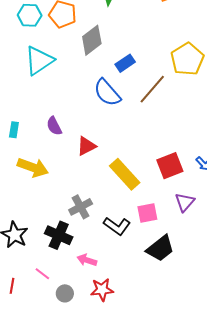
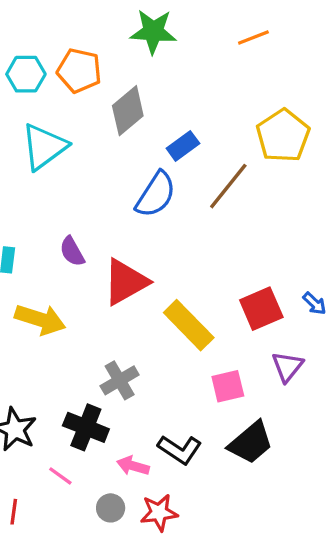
blue semicircle: (107, 93) -> (156, 195), turned -104
red triangle: (86, 146) -> (126, 282), size x1.5
black L-shape: (117, 226) -> (180, 449), moved
pink line: (42, 274) -> (60, 476), moved
gray circle: (65, 293) -> (111, 508), moved

